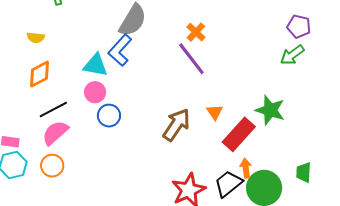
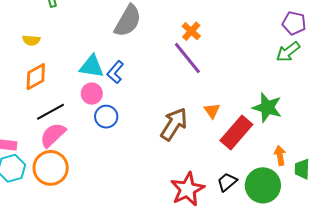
blue L-shape: (120, 50) -> (115, 72), moved, size x0.7
orange circle: (52, 166) -> (51, 168), size x1.5
orange arrow: (246, 168) -> (280, 155), moved
black trapezoid: (228, 184) -> (227, 182), size x0.7

